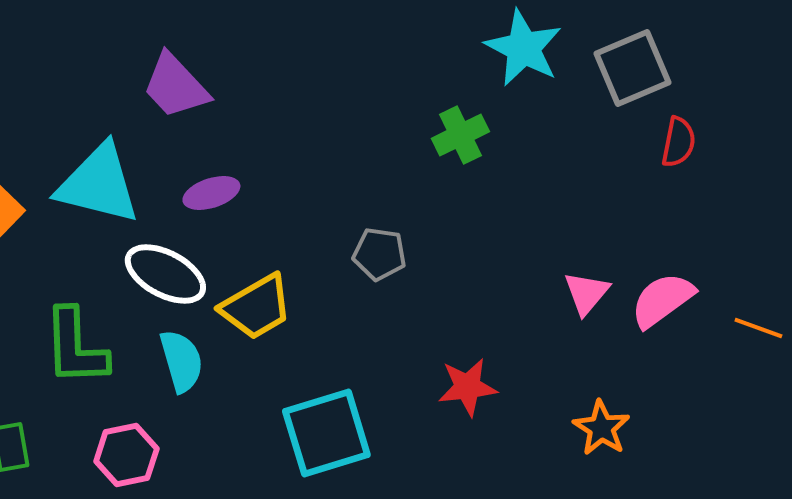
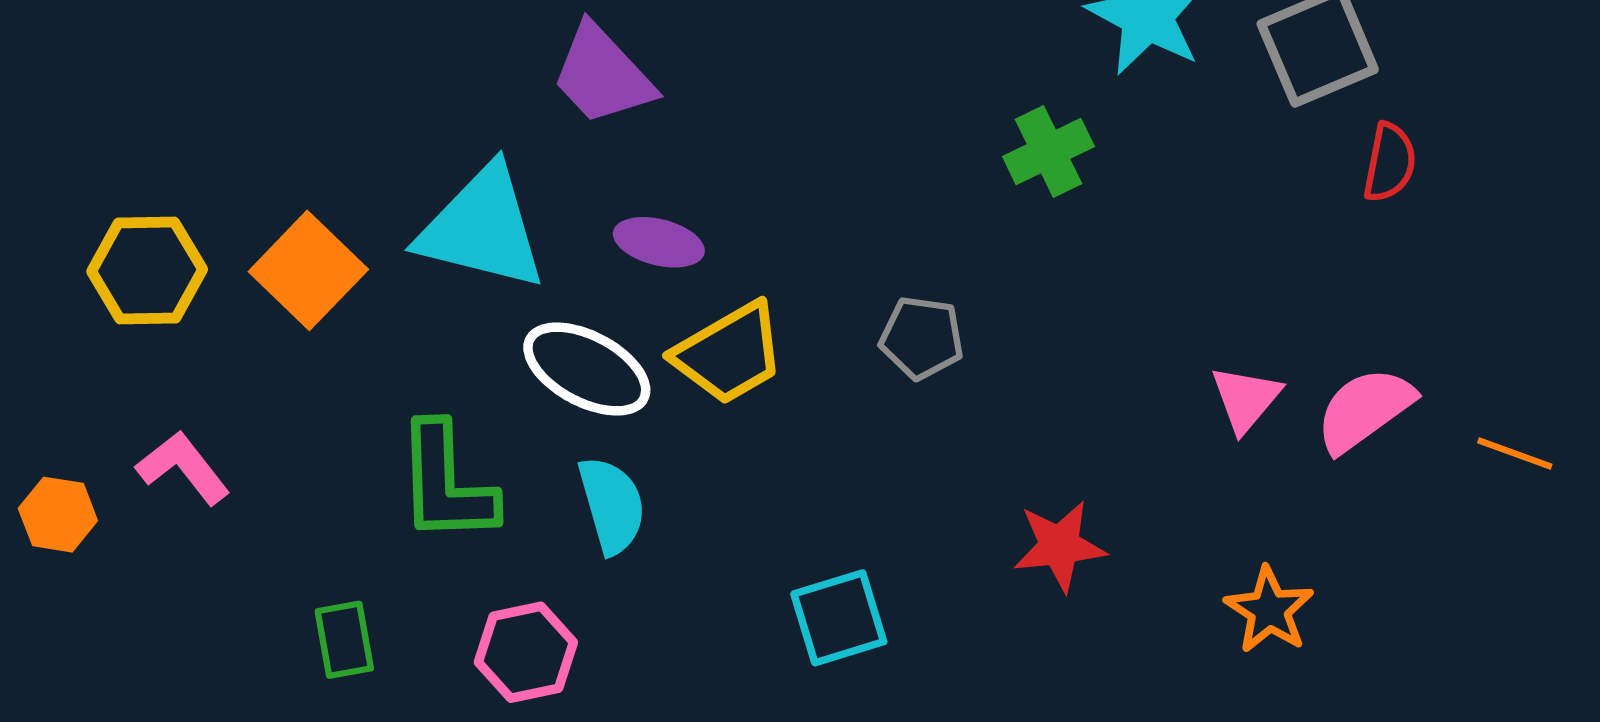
purple ellipse: (211, 193) -> (659, 242), turned 32
yellow trapezoid: (256, 307) -> (729, 353), moved
cyan square: (326, 433) -> (839, 618), size x0.7

